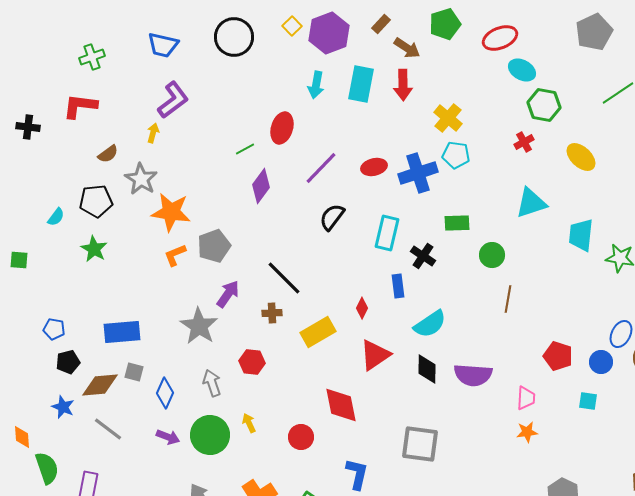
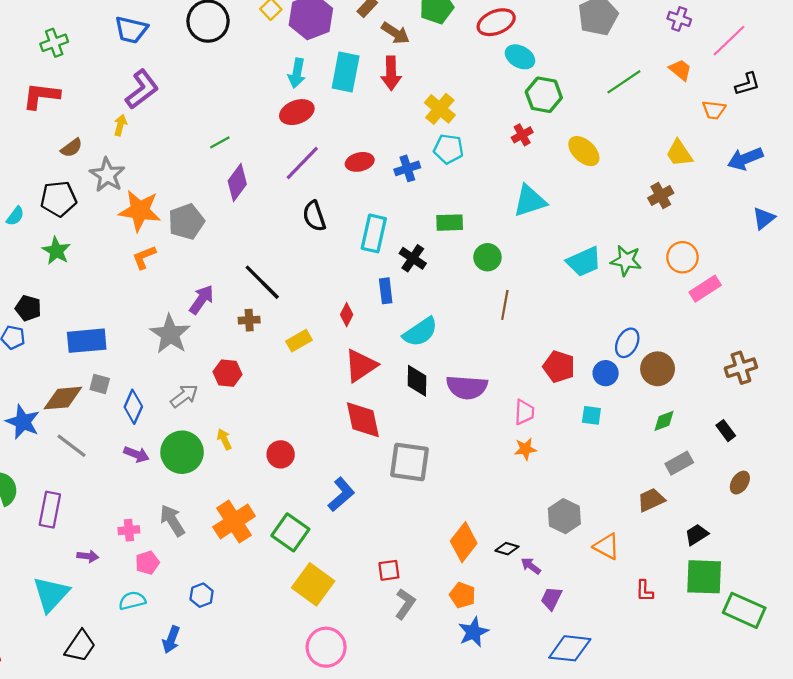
red ellipse: (282, 128) -> (297, 112), moved, turned 52
blue cross: (418, 173) -> (407, 168), size x0.6
black semicircle: (332, 217) -> (314, 216), turned -56
cyan trapezoid: (581, 235) -> (584, 262), moved, turned -120
gray pentagon: (214, 246) -> (186, 221), moved
yellow rectangle: (318, 332) -> (299, 341), size x0.7
black pentagon: (68, 362) -> (28, 308), moved, turned 30
gray arrow: (212, 383) -> (184, 396), turned 72
red diamond: (341, 405) -> (363, 420), moved
blue star: (63, 407) -> (23, 422), size x1.4
blue L-shape: (357, 474) -> (341, 494), turned 36

